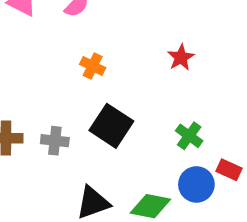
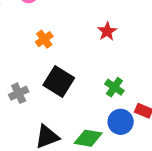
orange cross: (93, 66) -> (44, 39), turned 30
gray cross: (55, 141) -> (19, 93), turned -30

